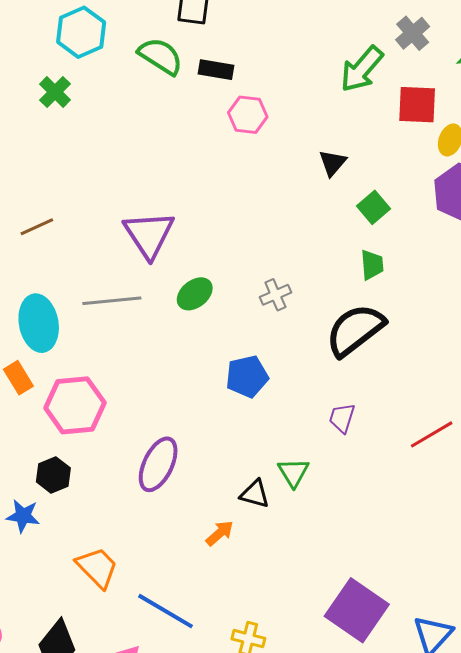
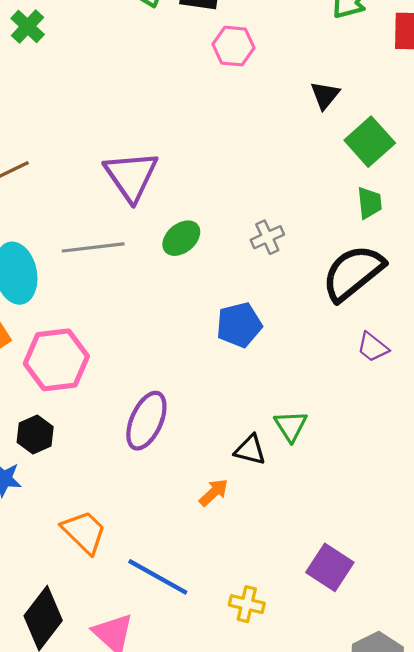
green square: (373, 207) -> (370, 142), size x1.4
purple trapezoid: (342, 418) -> (373, 347), moved, turned -68
purple square: (357, 610) -> (330, 567), moved, size x0.7

